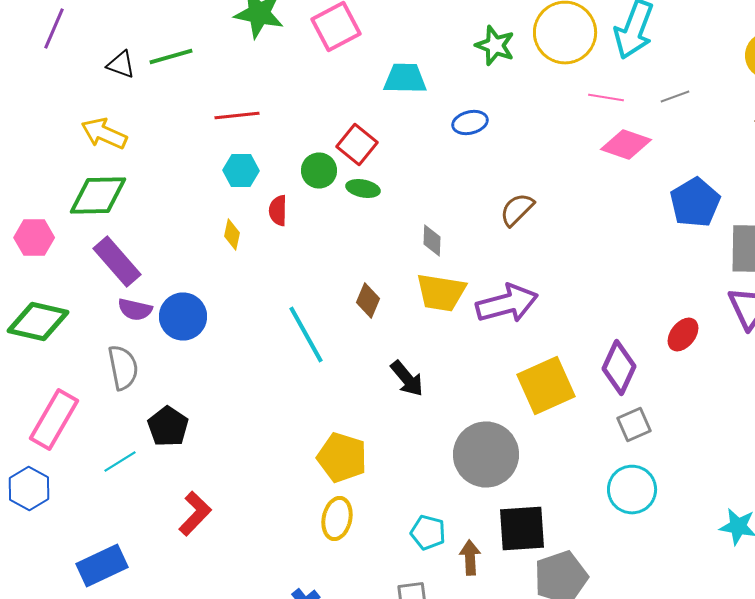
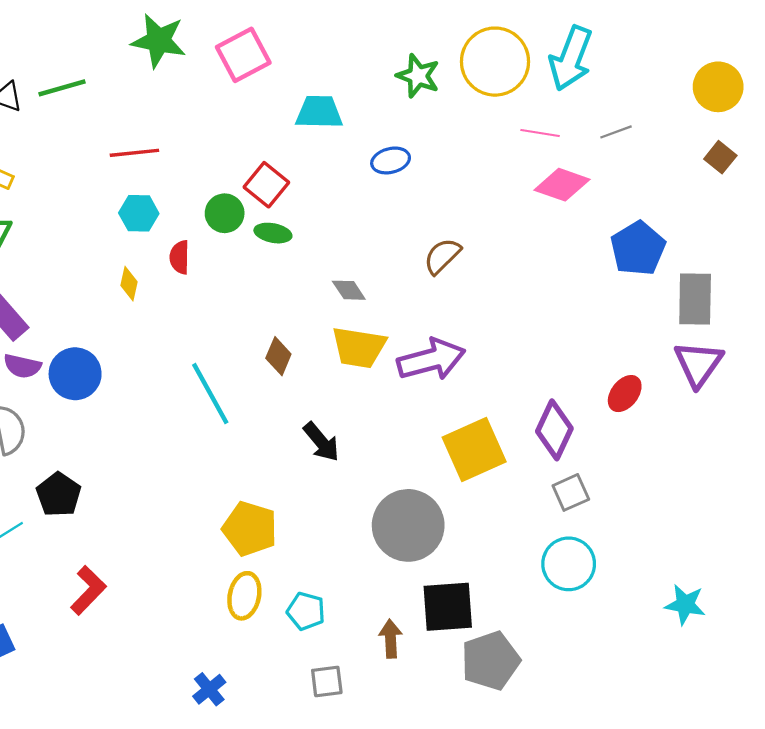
gray diamond: (432, 240) -> (349, 290), turned -36
cyan pentagon: (428, 532) -> (306, 611), moved

